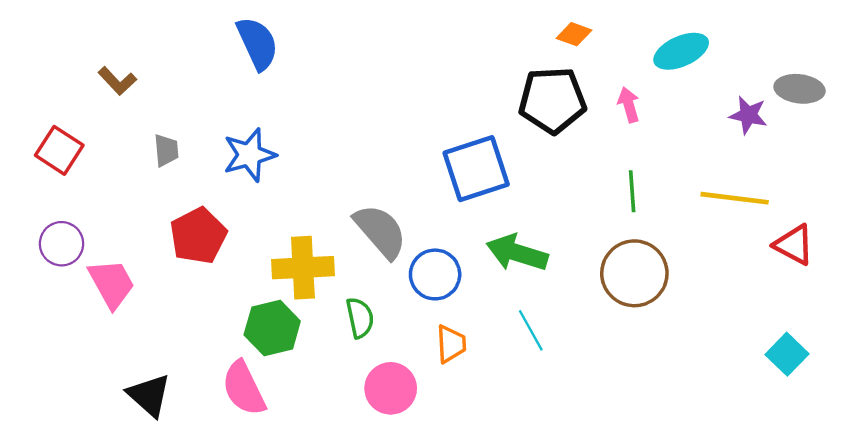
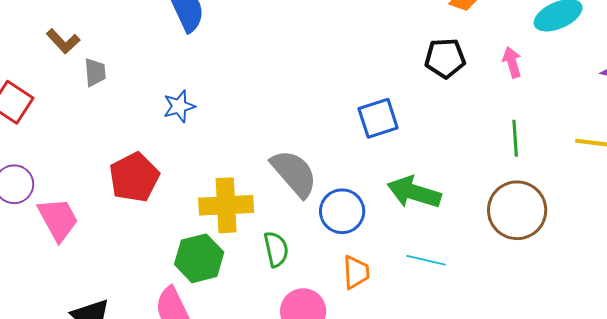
black pentagon: (552, 100) -> (445, 58), size x0.7
gray trapezoid: (166, 150) -> (95, 72), moved
blue star: (249, 155) -> (179, 106), size x0.7
blue square: (476, 169) -> (378, 118), size x0.7
cyan line: (531, 330) -> (426, 260), turned -48

